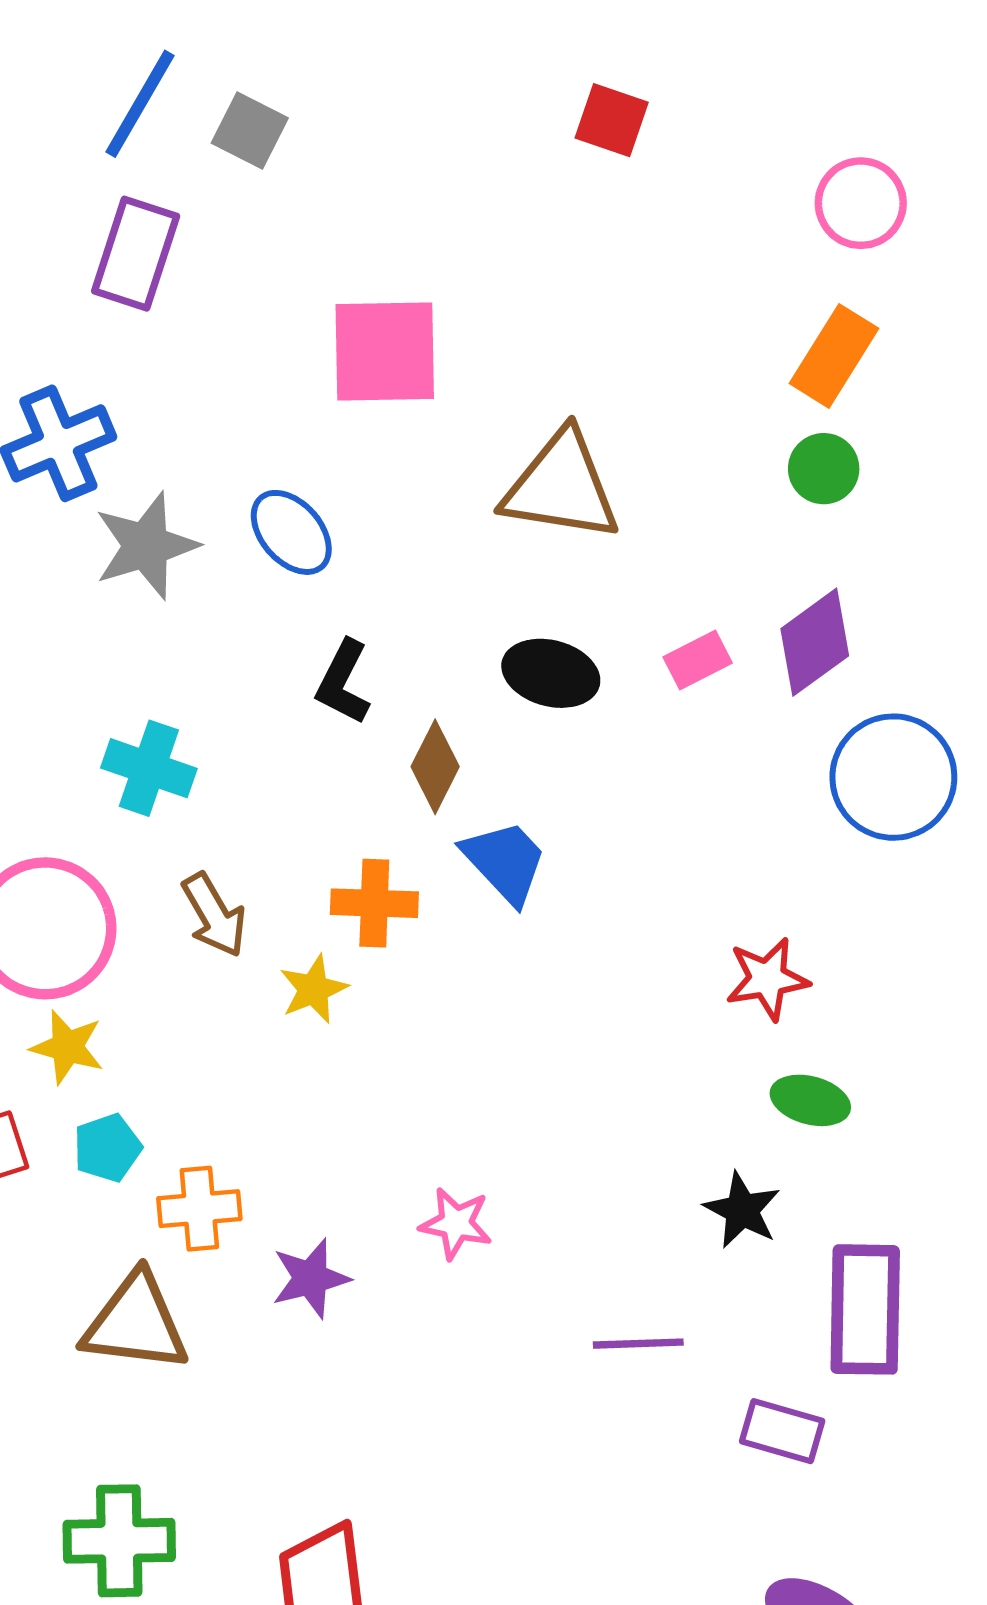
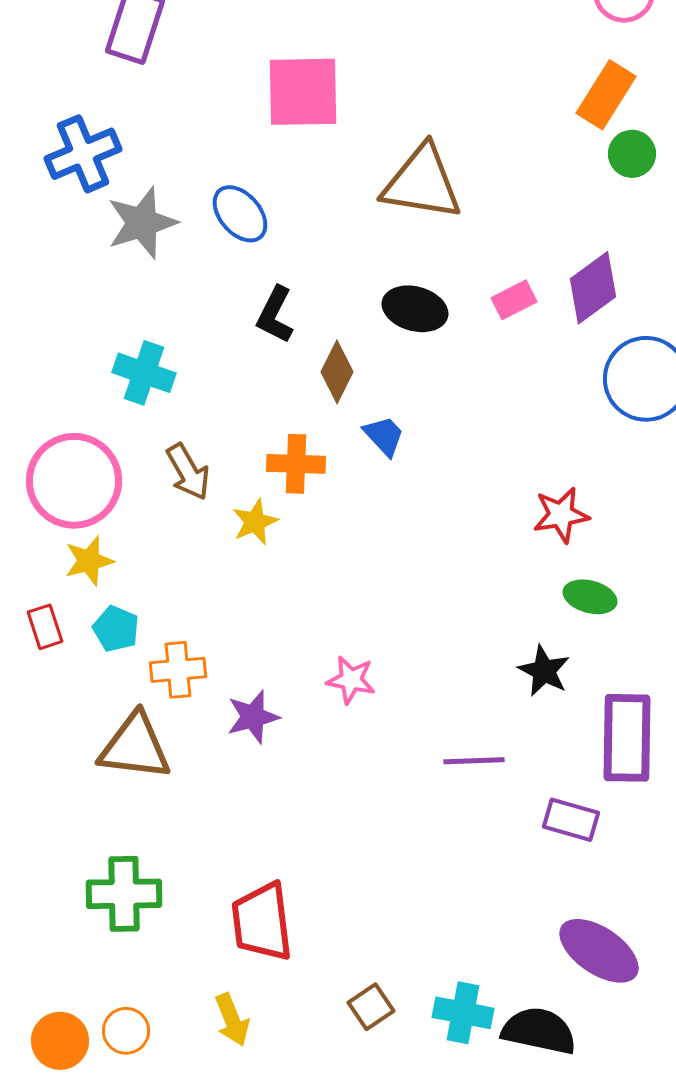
green circle: (824, 469) -> (632, 154), moved
blue trapezoid: (505, 862) -> (384, 436), size x0.7
yellow star: (67, 1047) -> (89, 561), turned -30
cyan pentagon: (107, 1148) -> (116, 629), turned -30

